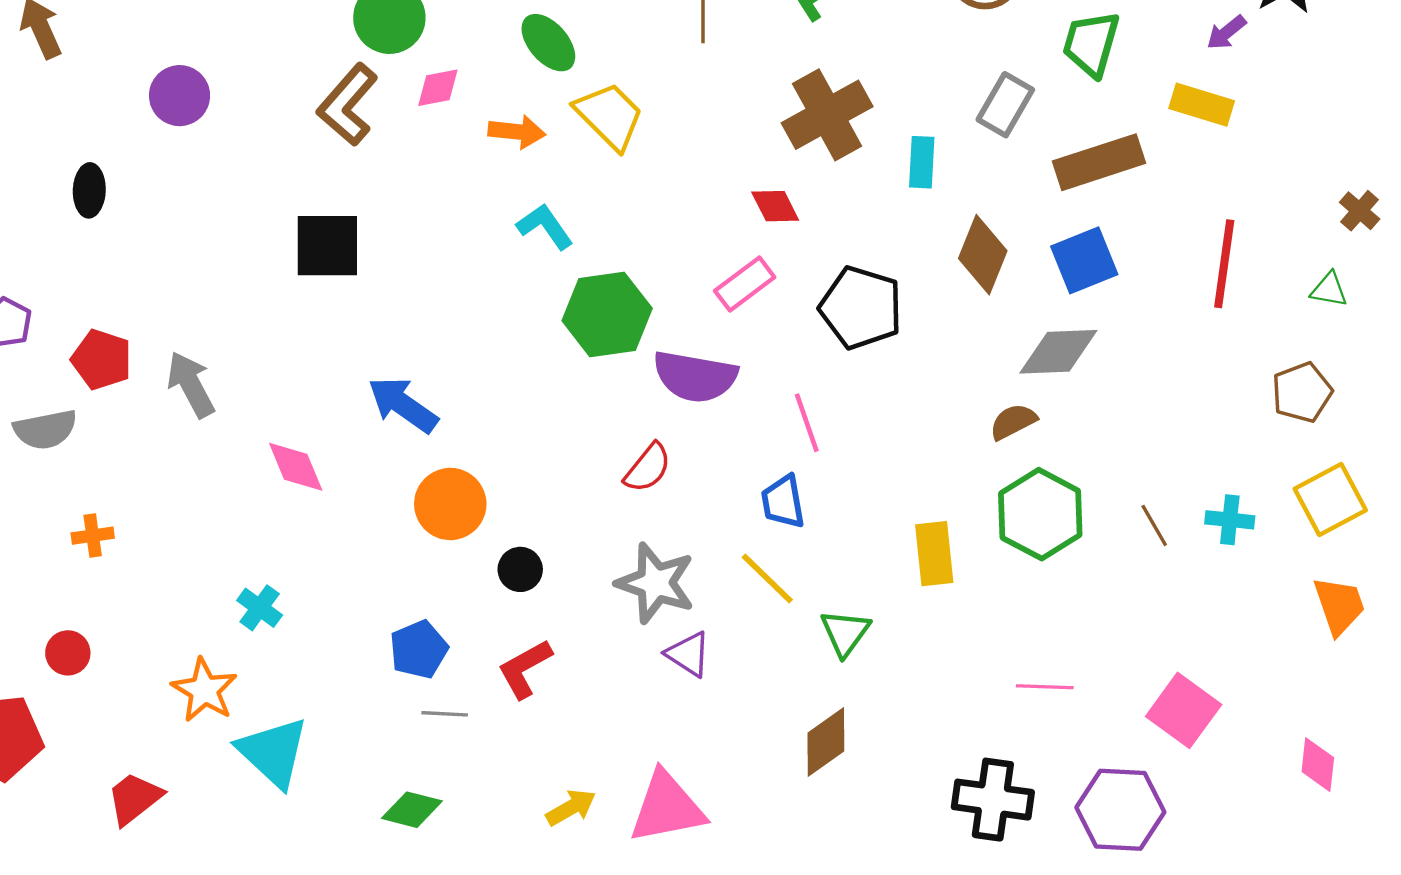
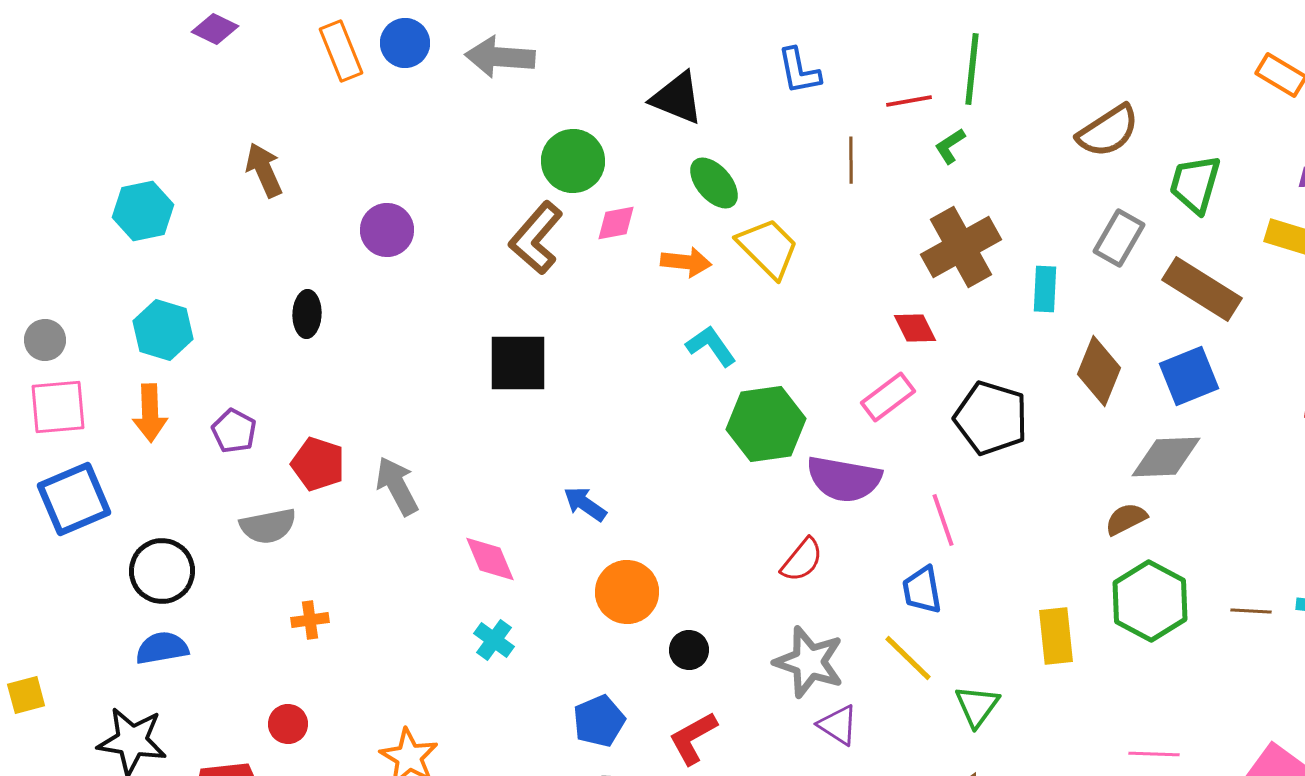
brown rectangle: (1099, 162) -> (1202, 289), turned 50
blue arrow: (403, 405) -> (585, 504), size x0.7
brown line: (1154, 525) -> (1251, 611), turned -57
cyan cross: (260, 608) -> (494, 640), moved

